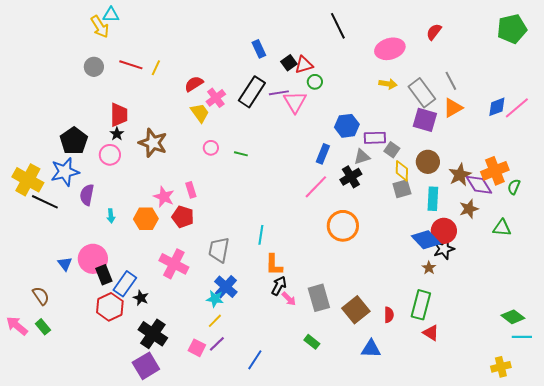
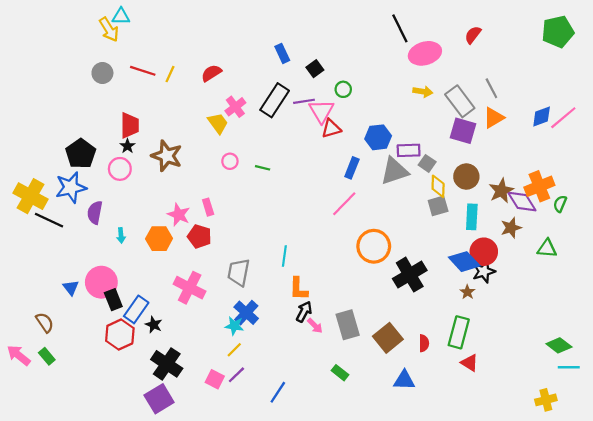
black line: (338, 26) -> (400, 28), moved
red triangle: (304, 65) -> (331, 129), moved
red semicircle: (194, 84) -> (211, 73), moved
gray triangle: (362, 157) -> (394, 171), size x1.6
black cross: (351, 177) -> (410, 275), moved, size x1.4

